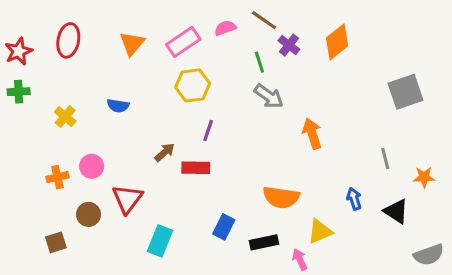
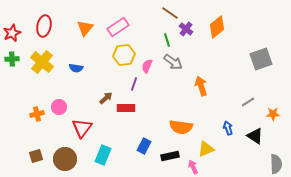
pink semicircle: (225, 28) -> (147, 66), moved, turned -48
yellow cross: (65, 117) -> (42, 62), moved, size x1.6
gray line: (385, 158) -> (248, 102), turned 72
brown circle: (89, 214) -> (65, 159), moved, size x1.5
gray semicircle: (429, 255) -> (276, 164), turned -72

